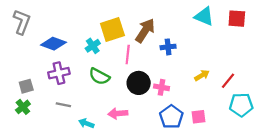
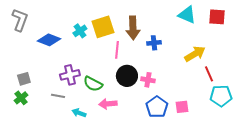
brown arrow: (145, 31) -> (133, 28), turned 145
cyan cross: (93, 46) -> (80, 31), moved
purple cross: (59, 73) -> (70, 75), moved
yellow arrow: (202, 75) -> (195, 54), moved, size x1.5
green semicircle: (99, 76) -> (93, 84), moved
red line: (228, 81) -> (209, 74), turned -63

